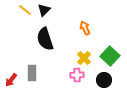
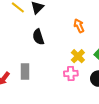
black semicircle: (45, 39) -> (38, 37), size x0.7

